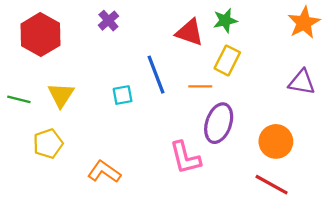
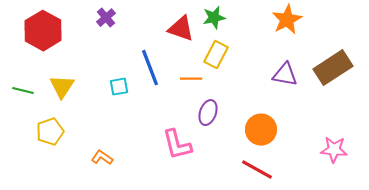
purple ellipse: (219, 123) -> (208, 113), size x0.7
orange L-shape: (104, 172) -> (102, 158), size x0.7

